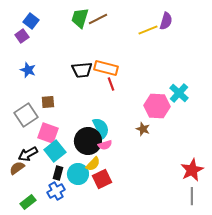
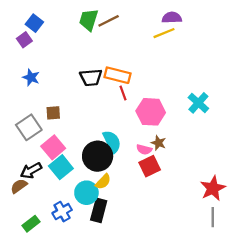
purple semicircle: (166, 21) -> (172, 18), moved, turned -108
pink hexagon: (157, 106) -> (151, 112), moved
pink square: (48, 133) -> (53, 147), turned 30
pink semicircle: (105, 145) -> (144, 149), moved, turned 32
black rectangle: (58, 173) -> (99, 210), moved, size x1.5
red square: (102, 179) -> (150, 166), moved

